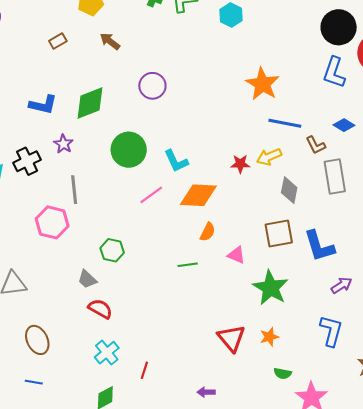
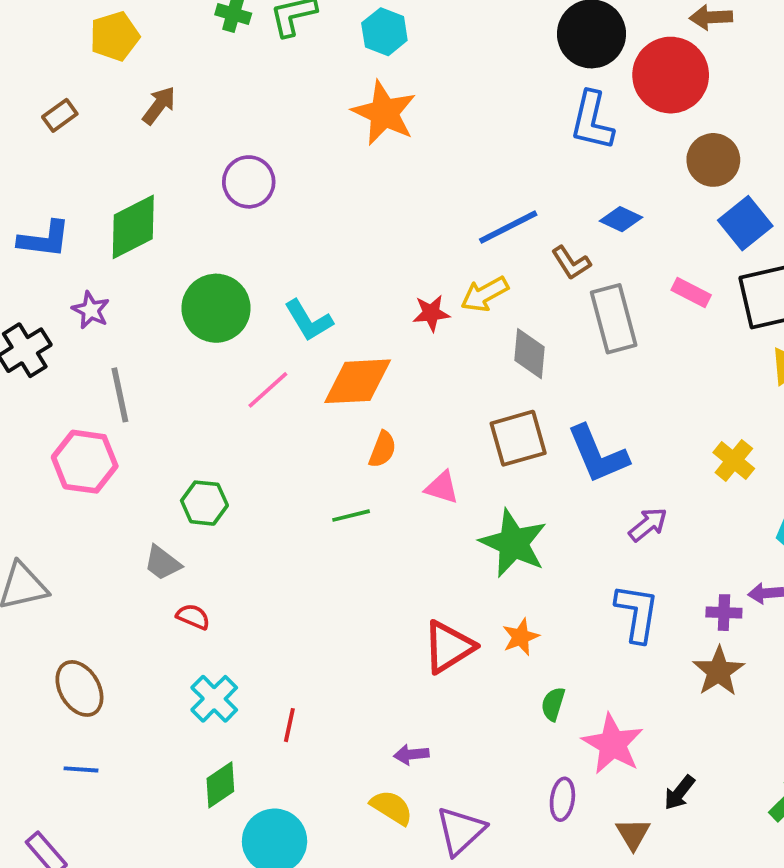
brown arrow: (110, 41) -> (159, 105), turned 95
orange star: (262, 84) -> (384, 113), moved
blue line: (285, 123) -> (508, 227), turned -32
red semicircle: (100, 309) -> (193, 617), size x0.7
red triangle: (231, 338) -> (449, 647), turned 44
green semicircle: (283, 373) -> (553, 704), turned 102

